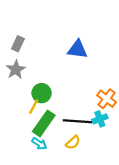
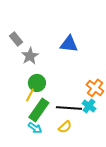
gray rectangle: (18, 44) -> (16, 39), turned -64
gray star: (16, 70) -> (30, 56), moved
cyan cross: (100, 119) -> (89, 106), turned -32

